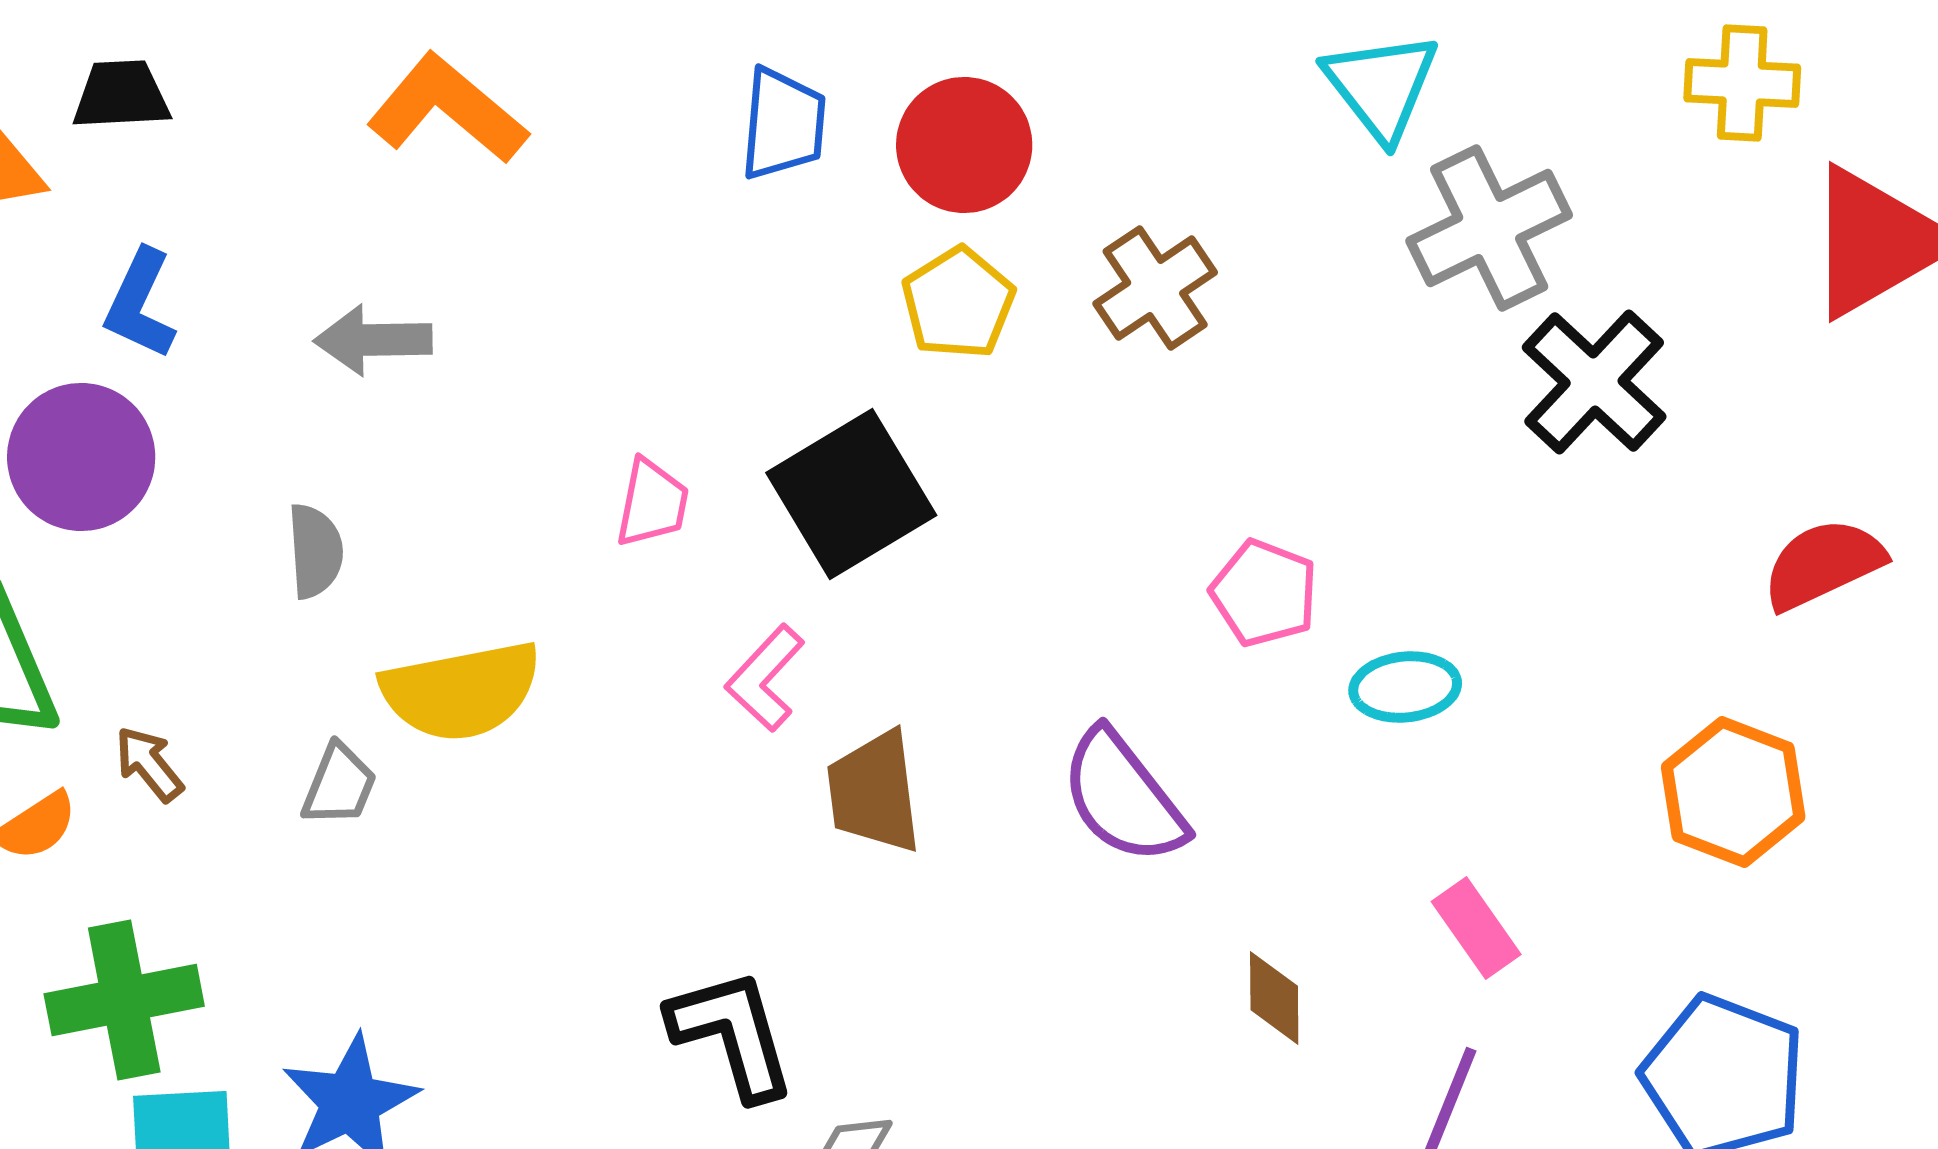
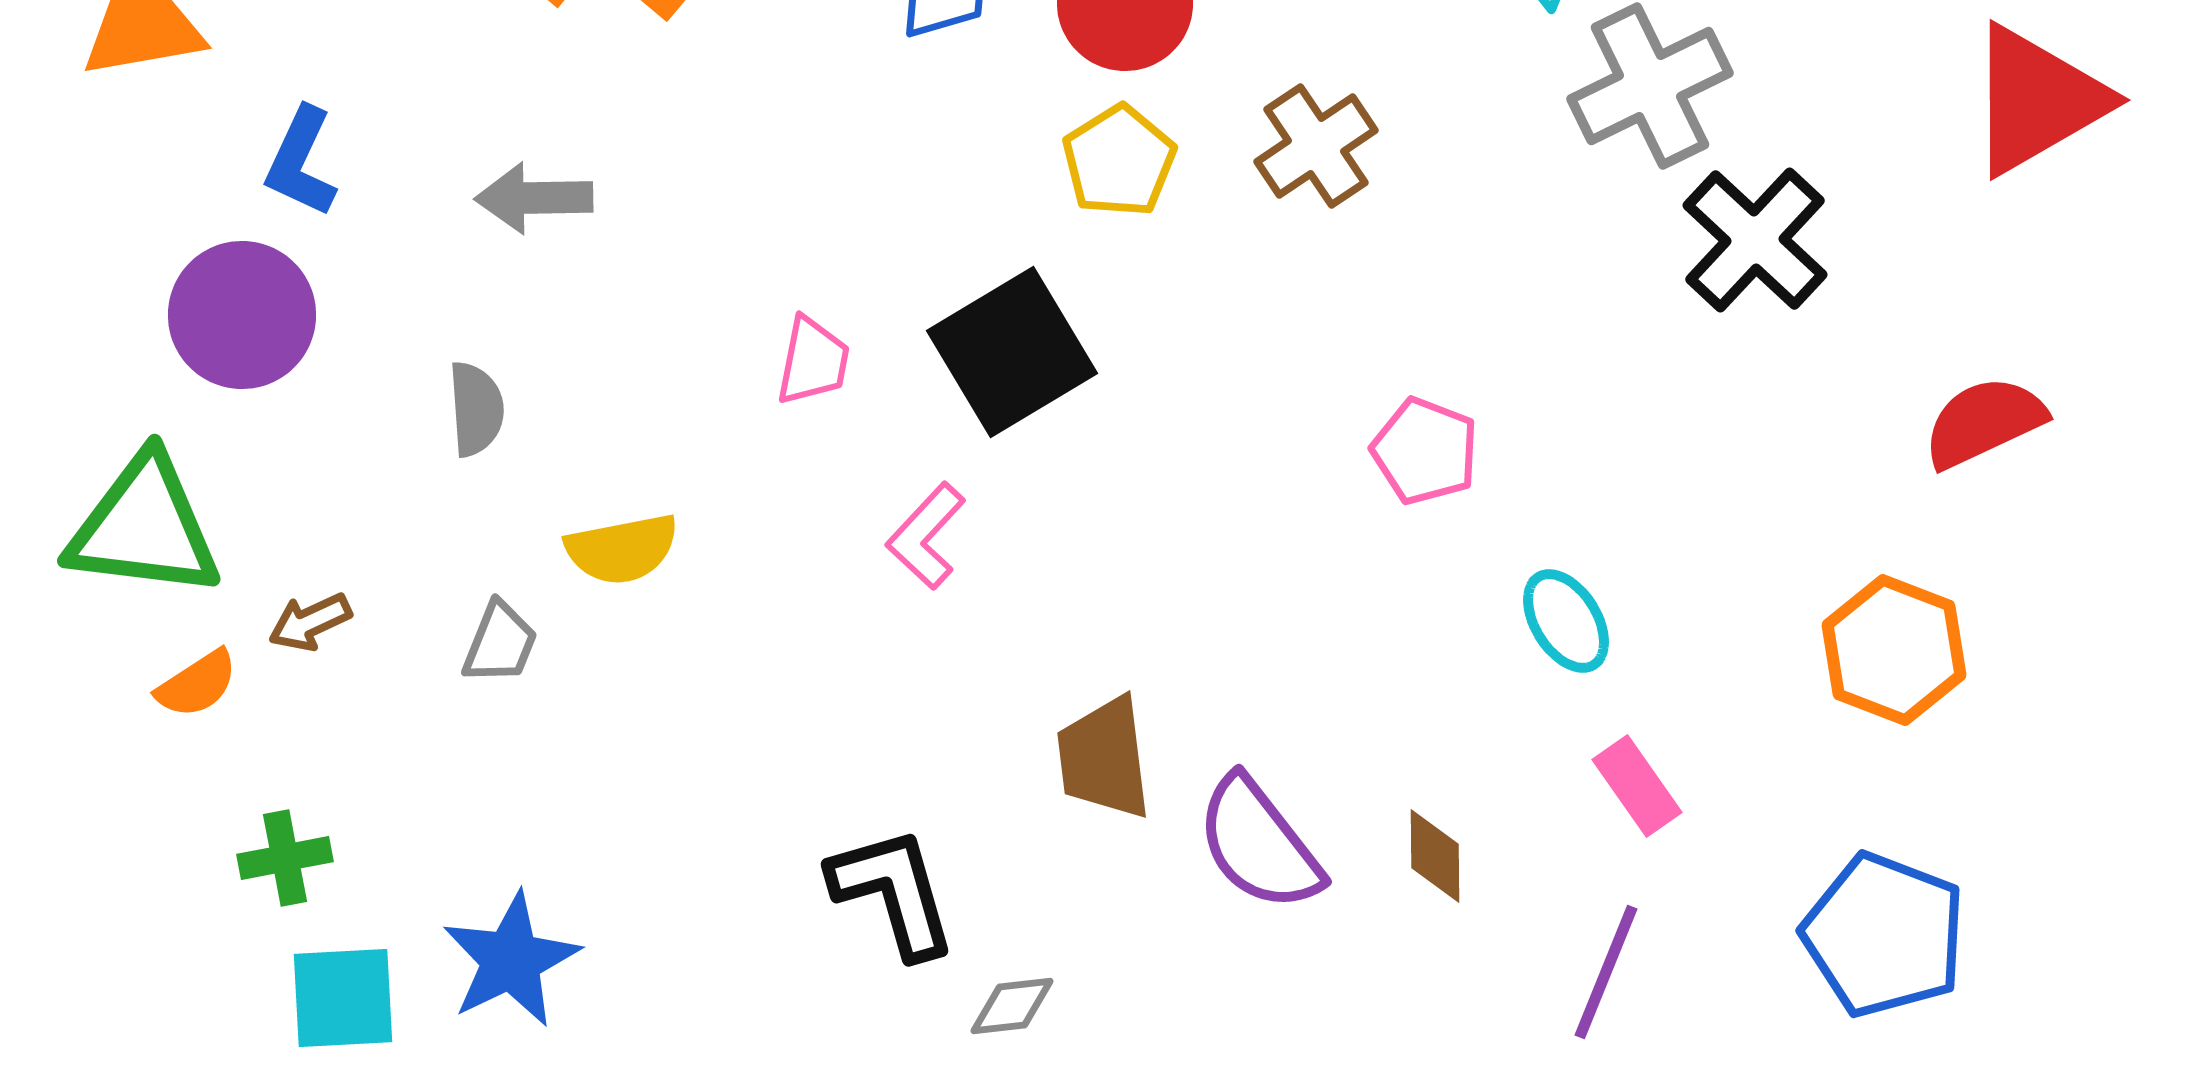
cyan ellipse: (1405, 687) -> (1566, 621), moved, turned 64
yellow semicircle: (461, 691) -> (622, 549), size x0.7
brown arrow: (149, 764) -> (310, 622), turned -76
brown trapezoid: (874, 792) -> (1104, 758), moved
purple semicircle: (1123, 797) -> (1259, 844), moved
green cross: (124, 1000) -> (285, 858), size x0.6

